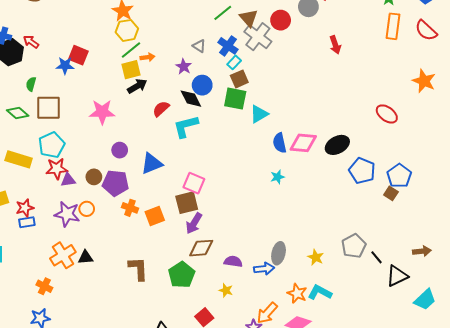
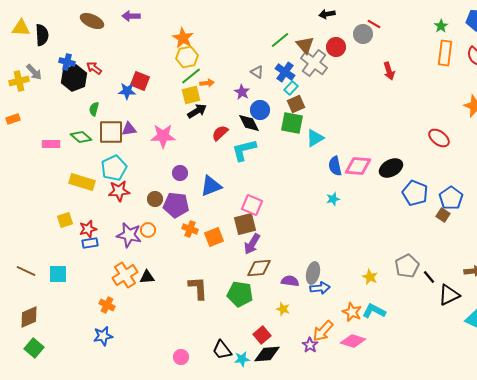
purple triangle: (68, 180) -> (129, 129), moved
gray ellipse: (279, 253) -> (313, 273), moved
green pentagon: (182, 275) -> (240, 294), turned -30

